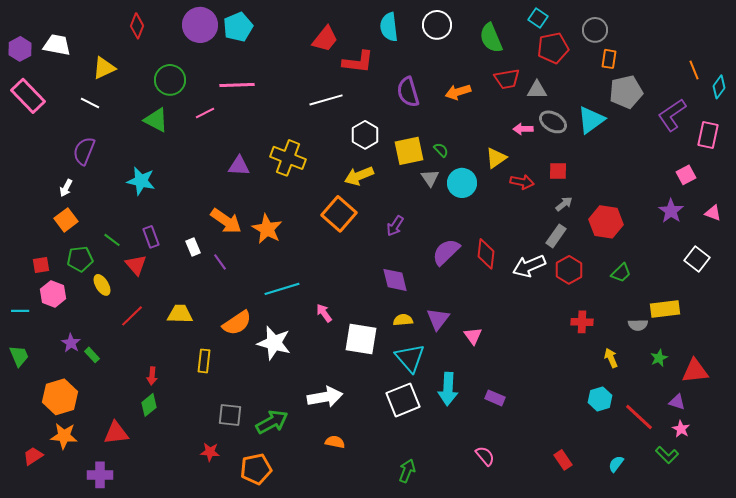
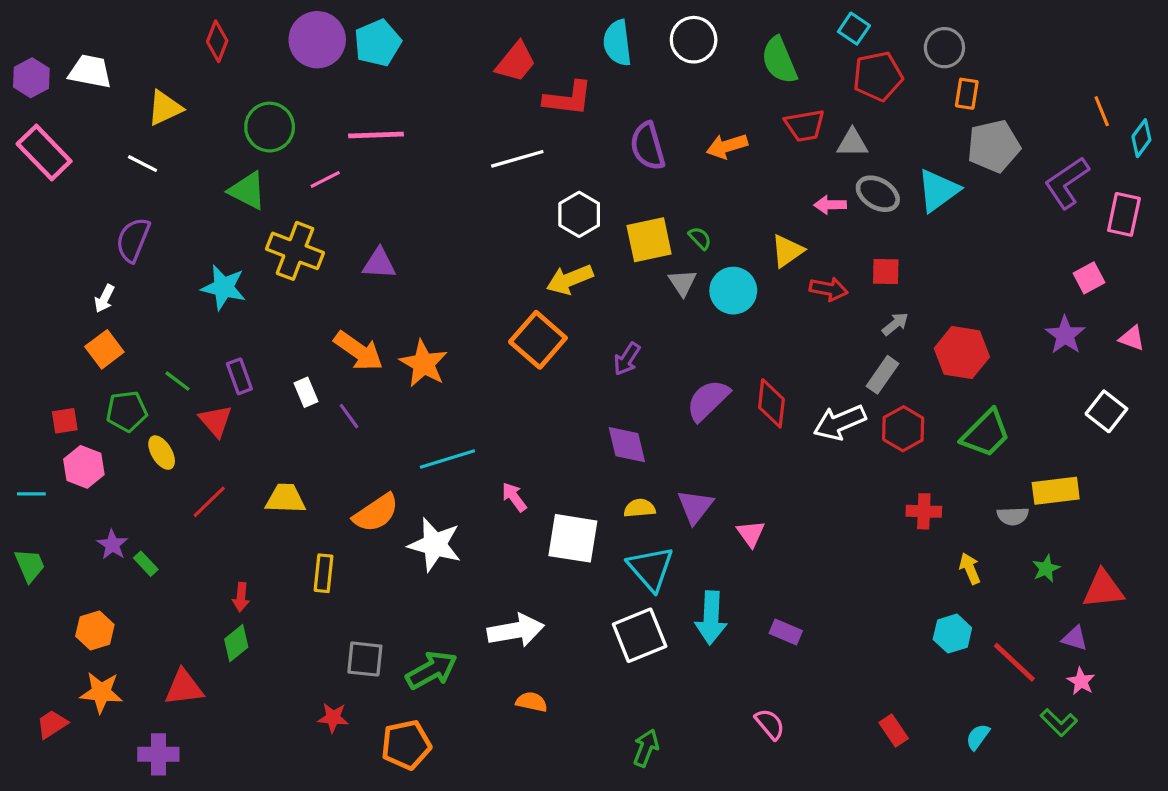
yellow cross: (288, 158) -> (295, 251), moved
green trapezoid: (621, 273) -> (986, 434), size x1.6
orange hexagon: (60, 397) -> (95, 630), size x0.7

